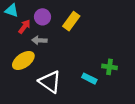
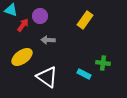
yellow rectangle: (71, 21) -> (85, 20), moved
gray arrow: (39, 40) -> (48, 40), moved

